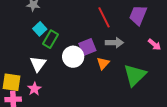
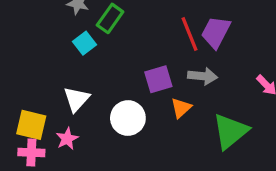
purple trapezoid: (138, 15) -> (216, 32), moved
green rectangle: (51, 39) -> (110, 18), moved
white circle: (73, 57) -> (128, 118), moved

